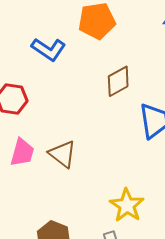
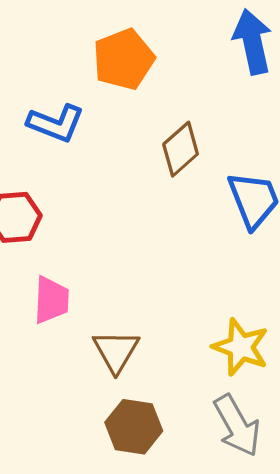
brown triangle: (62, 154) -> (116, 351), moved, turned 36

